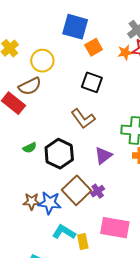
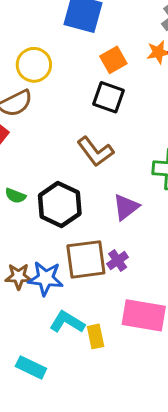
orange square: (94, 47) -> (113, 60), moved
green semicircle: (30, 148) -> (15, 196), turned 48
brown square: (77, 190) -> (86, 259), turned 36

